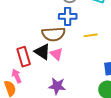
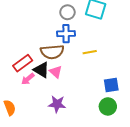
red rectangle: (24, 57) -> (23, 63), moved, turned 72
pink arrow: (17, 76) -> (28, 79), moved, turned -104

